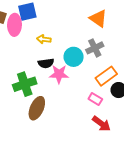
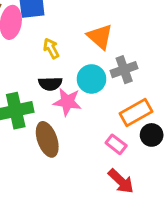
orange triangle: (98, 19) -> (100, 37), moved
yellow arrow: (44, 39) -> (51, 48), turned 48
brown ellipse: (37, 108) -> (47, 139), moved, turned -50

